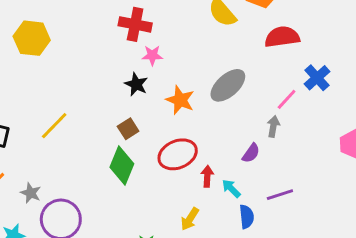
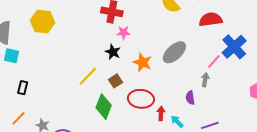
blue cross: (317, 78) -> (234, 47), size x1.4
yellow line: (54, 126) -> (88, 76), moved
brown square: (128, 129) -> (116, 81), moved
purple semicircle: (251, 153) -> (190, 98), turned 136
red ellipse: (178, 154) -> (141, 99), turned 30

